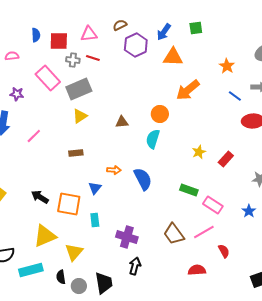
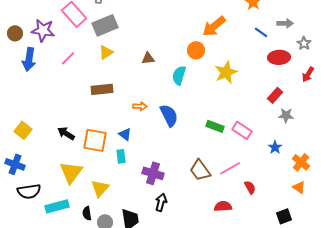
purple star: (17, 94) -> (43, 30), size x1.6
orange circle: (160, 114) -> (196, 50), moved
pink line: (34, 136) -> (68, 58), moved
yellow star: (199, 152) -> (226, 72), moved, size x1.6
brown rectangle: (76, 153) -> (102, 89), size x1.5
red rectangle: (226, 159) -> (275, 95), moved
blue triangle: (95, 188) -> (125, 134), moved, turned -32
pink rectangle: (213, 205) -> (242, 130), moved
yellow triangle: (45, 236) -> (71, 172), turned -30

